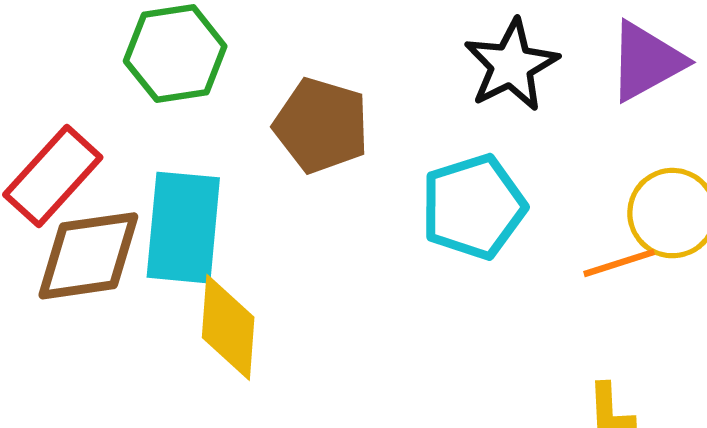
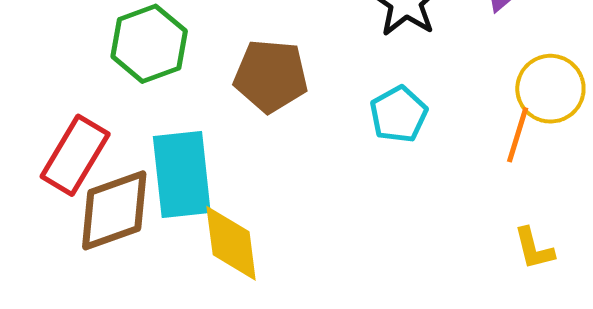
cyan pentagon: (473, 207) -> (399, 114), size x0.7
orange line: (619, 263) -> (518, 135), turned -44

